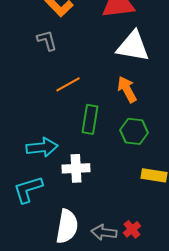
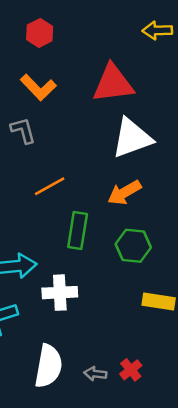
white triangle: (133, 46) -> (132, 138), turned -30
orange arrow: (127, 89) -> (124, 193), turned -92
gray arrow: (104, 232) -> (95, 374), size x0.7

